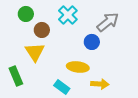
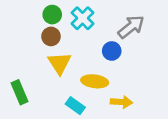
green circle: (26, 14) -> (52, 15), moved
yellow triangle: (35, 52) -> (59, 63), moved

